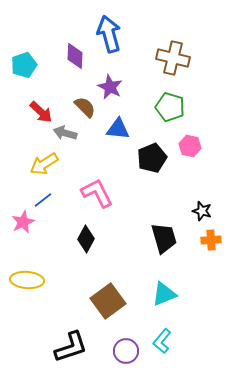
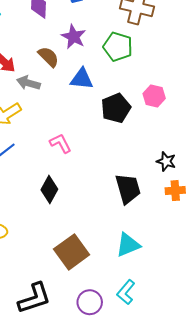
green pentagon: (170, 107) -> (118, 47), moved
pink L-shape: (97, 193) -> (61, 143), size x0.7

